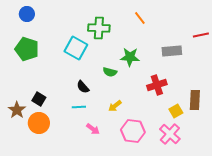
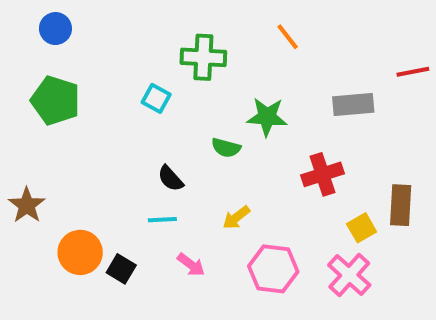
cyan square: (76, 48) -> (156, 98), size x0.6
black square: (39, 99) -> (121, 269), moved
brown star: (17, 110) -> (27, 205), moved

